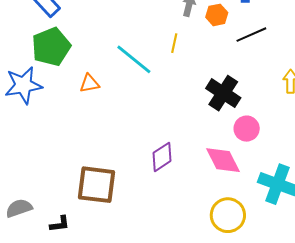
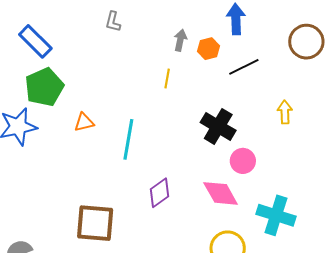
cyan line: (134, 59) -> (128, 139), moved, turned 63

